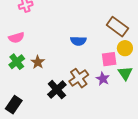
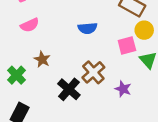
pink semicircle: (16, 38) -> (30, 25), moved
green cross: (17, 62) -> (16, 75), moved
purple star: (103, 79) -> (123, 89), moved

